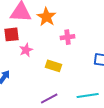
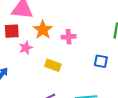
orange star: (46, 17) -> (43, 30), moved

